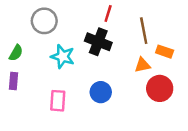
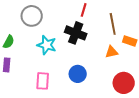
red circle: (160, 88) -> (124, 83), moved

